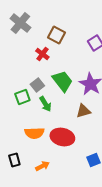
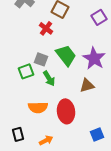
gray square: (37, 85) -> (41, 59), turned -32
red ellipse: (62, 137) -> (66, 111), turned 70

